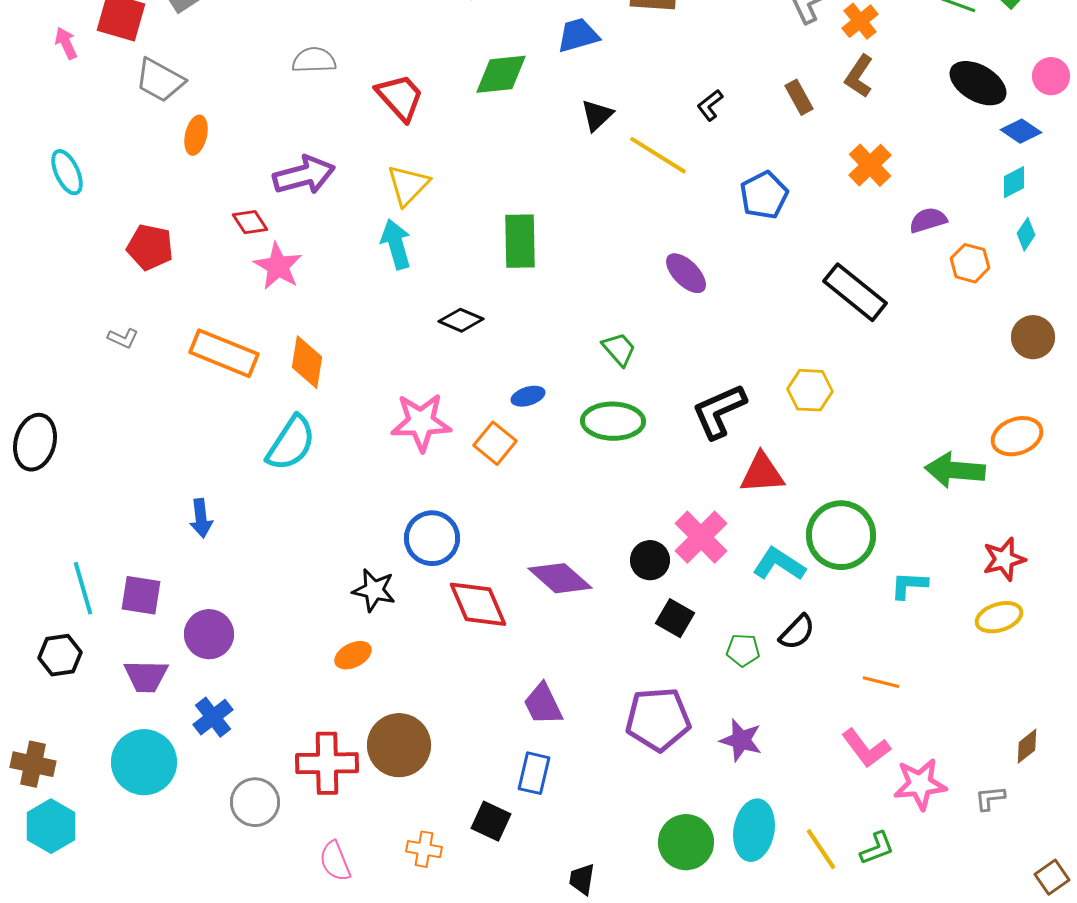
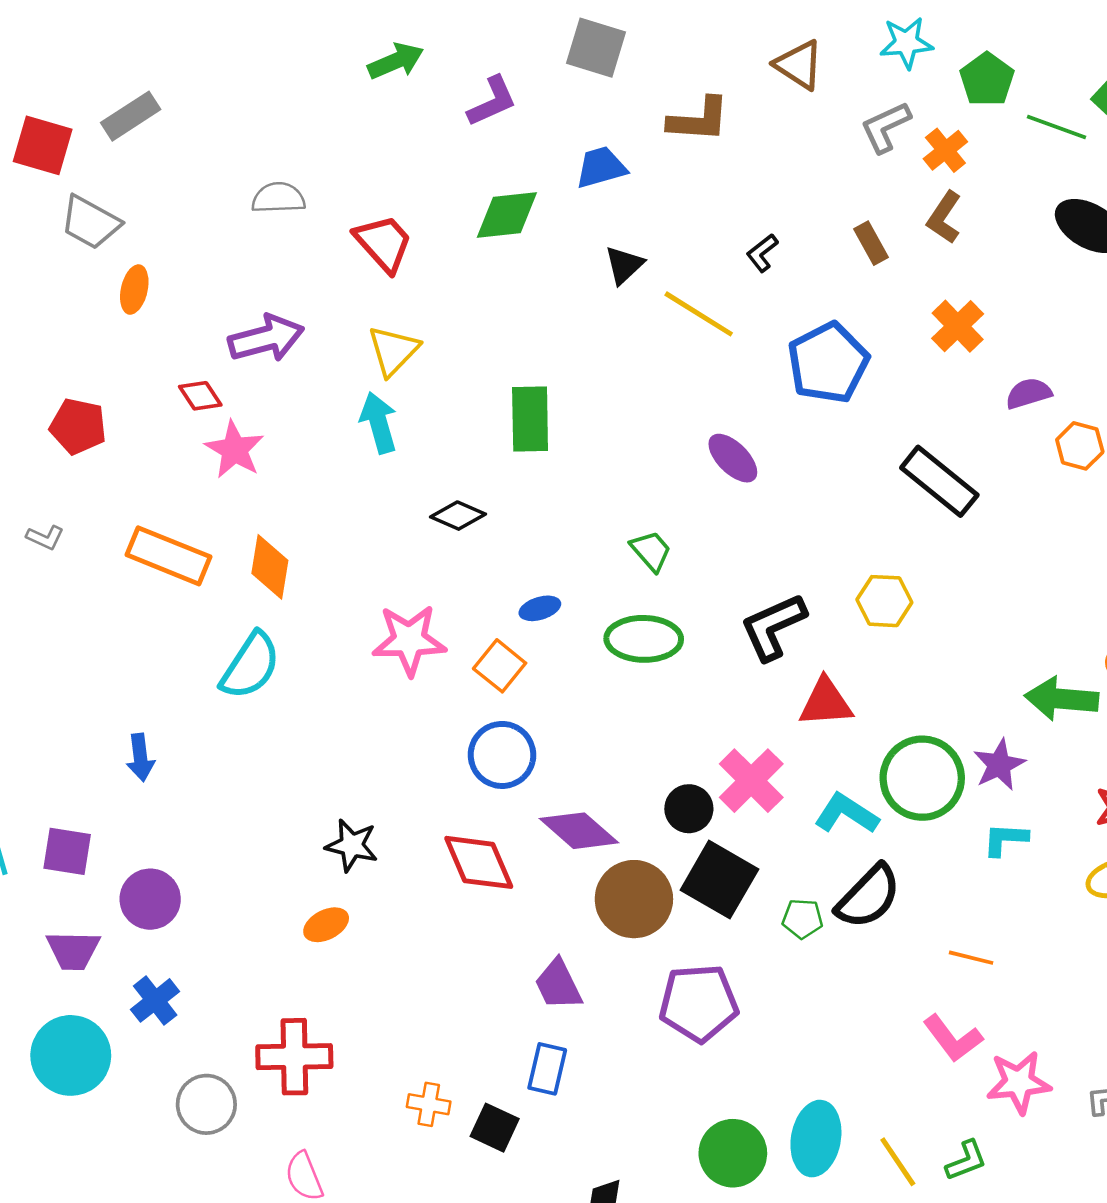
blue pentagon: (764, 195) -> (828, 363), size x1.4
blue circle: (432, 538) -> (502, 755), moved
black square: (675, 618) -> (719, 880), size x1.6
black semicircle: (797, 632) -> (868, 897), size x1.5
purple star: (741, 740) -> (999, 765), moved, turned 30
brown circle: (399, 745) -> (634, 899), moved
orange cross: (424, 849) -> (429, 1104), moved

